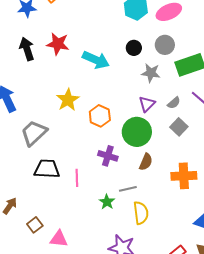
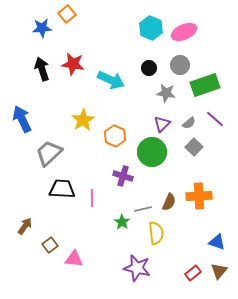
brown semicircle: (146, 162) -> (169, 202), moved

